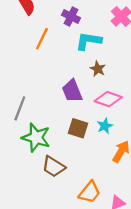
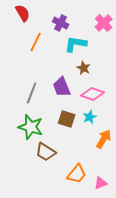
gray line: (20, 108) -> (32, 93), moved

